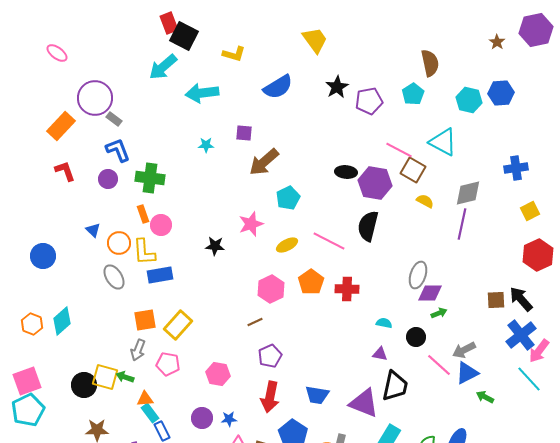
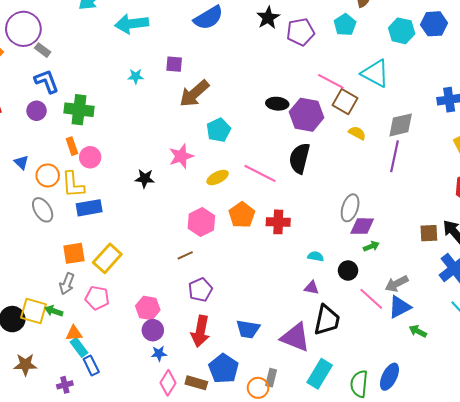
purple circle: (202, 418) -> (153, 330), moved

